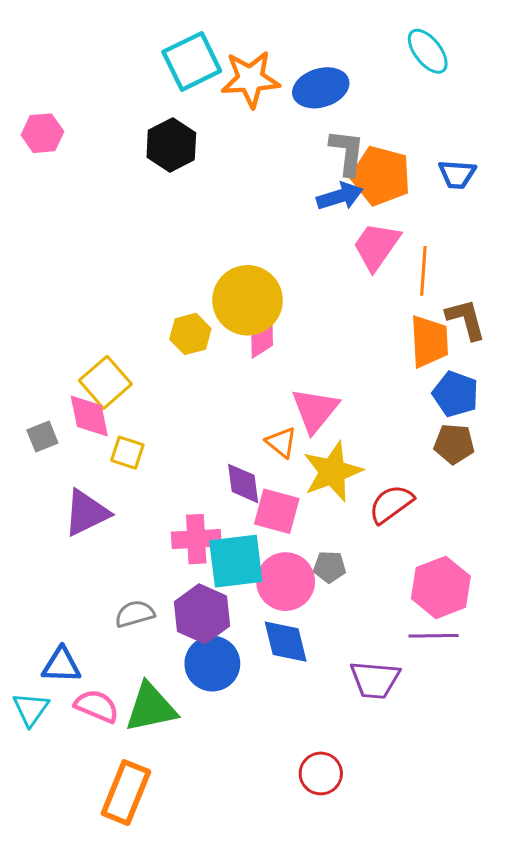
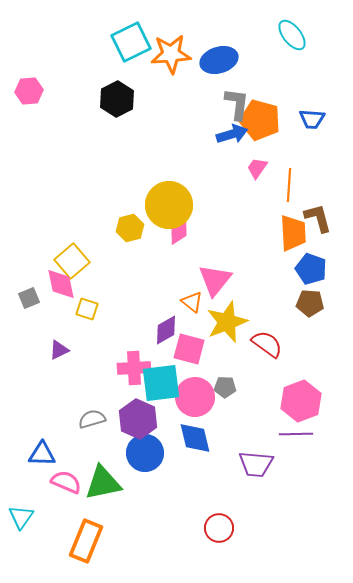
pink trapezoid: (376, 246) -> (257, 168), size x0.6
purple diamond: (243, 483) -> (166, 330), turned 68
red semicircle: (391, 504) -> (267, 344), turned 72
purple triangle: (86, 513) -> (59, 350), size x0.6
cyan triangle: (31, 709) -> (21, 517), moved

